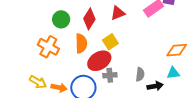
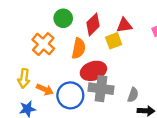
yellow square: (110, 42) -> (114, 41), moved
gray cross: (110, 75) -> (101, 89), size x1.6
yellow arrow: (38, 82) -> (24, 79), turned 54

